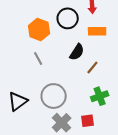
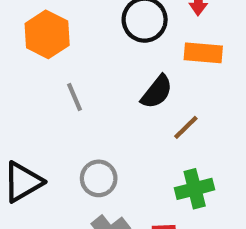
orange hexagon: (39, 30) -> (47, 34), moved
gray circle: (54, 96) -> (99, 178), size x0.7

